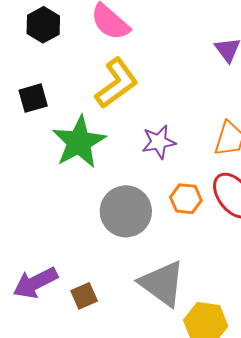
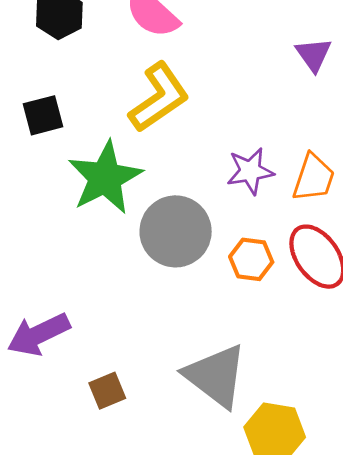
purple star: (159, 142) -> (250, 171), moved
gray circle: (126, 211) -> (176, 231), moved
purple arrow: (35, 283) -> (39, 334), moved

